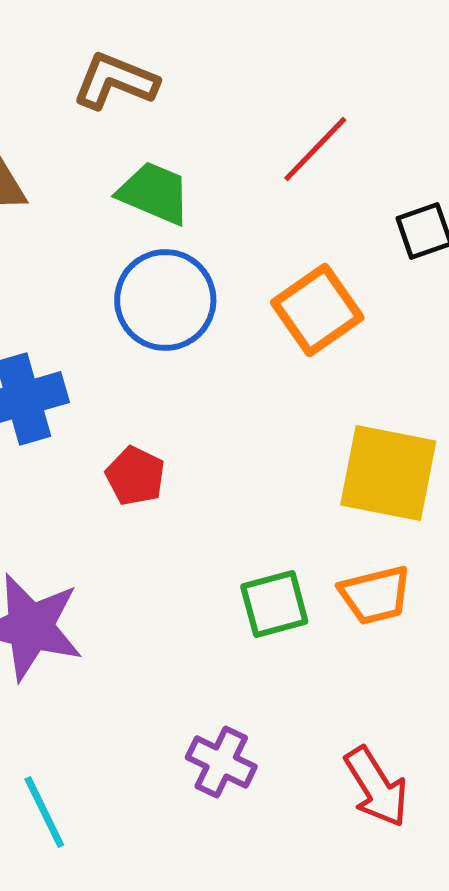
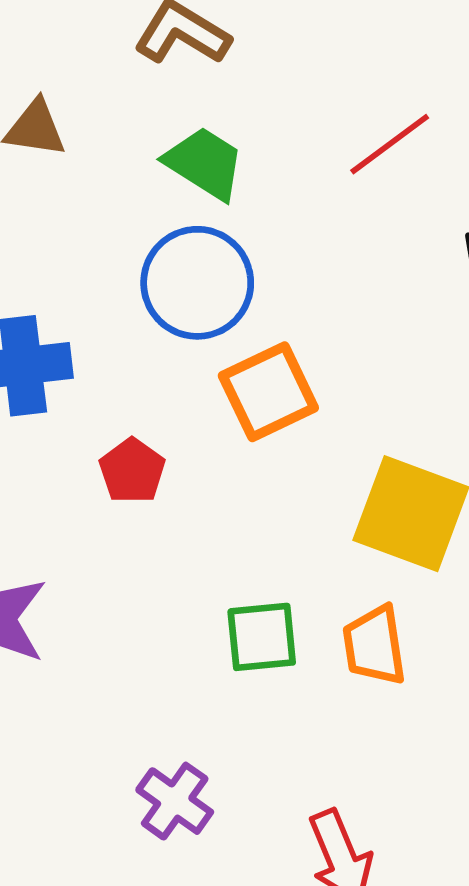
orange square: (317, 310) -> (268, 392), moved
orange trapezoid: (375, 595) -> (374, 645), turned 86

